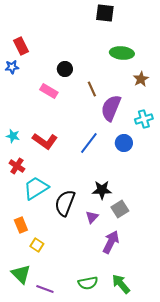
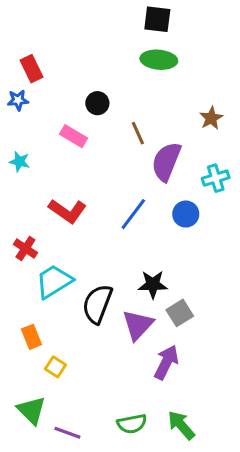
green ellipse: (122, 53) -> (159, 60), moved
cyan star: (13, 136) -> (19, 162), moved
purple triangle: (92, 217) -> (138, 325), size x1.6

